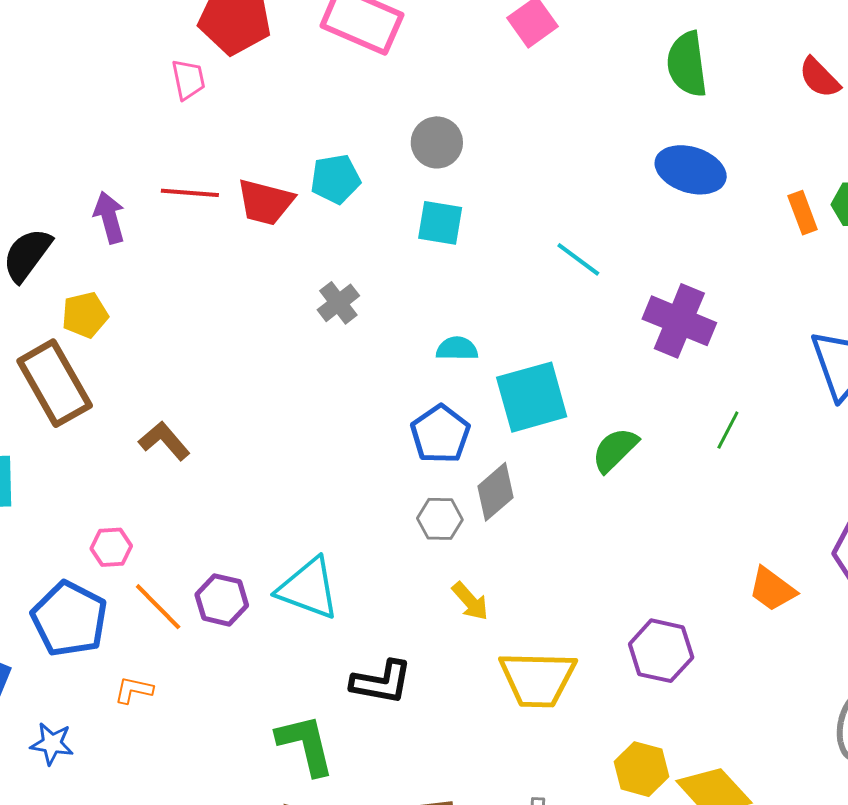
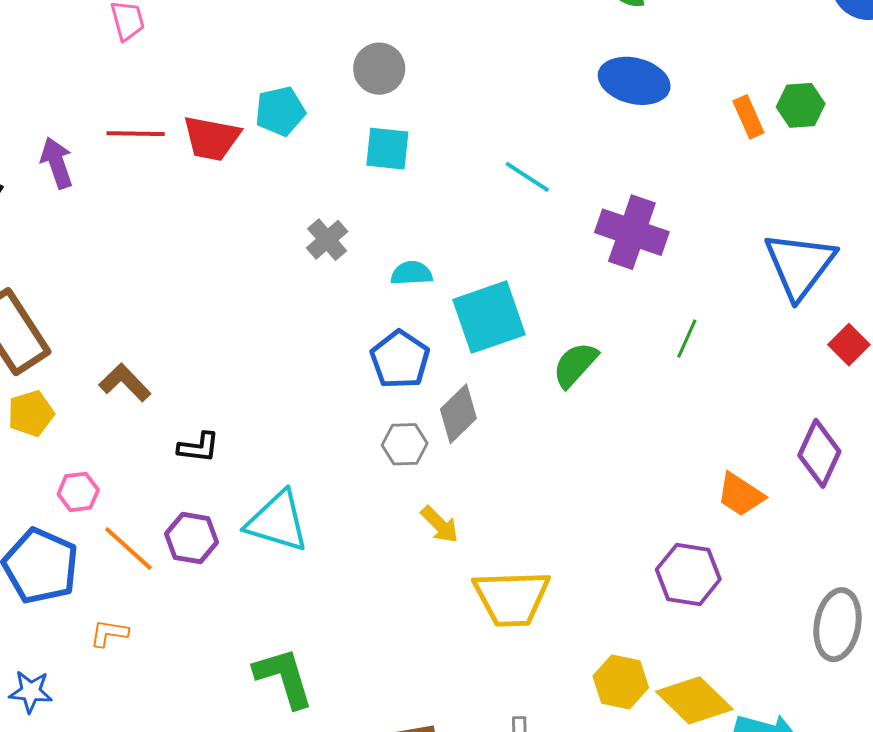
gray cross: (338, 303) -> (327, 240), moved
yellow pentagon: (85, 315) -> (31, 414), moved
purple hexagon: (661, 651) -> (688, 574), moved
black L-shape: (381, 682) -> (199, 447), moved, size x0.7

